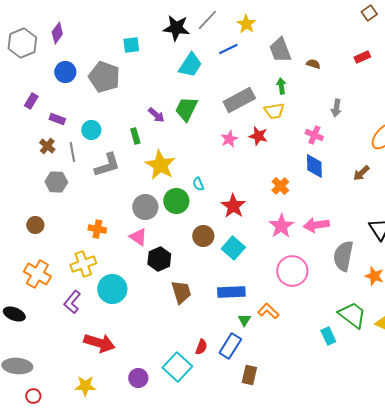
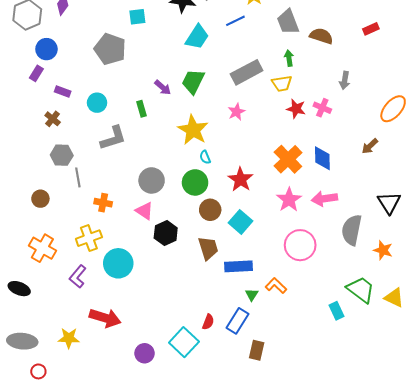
brown semicircle: (313, 64) -> (321, 36), size x1.6
blue circle: (65, 72) -> (46, 49), moved
red star: (258, 136) -> (296, 109), moved
gray line: (72, 152) -> (78, 177), moved
yellow star: (160, 165) -> (193, 130), moved
blue diamond: (314, 166) -> (322, 158), moved
orange cross: (280, 186) -> (288, 159), size x1.6
green circle: (176, 201) -> (195, 182), moved
brown trapezoid: (181, 292) -> (208, 248), moved
yellow star: (85, 386) -> (69, 338), moved

